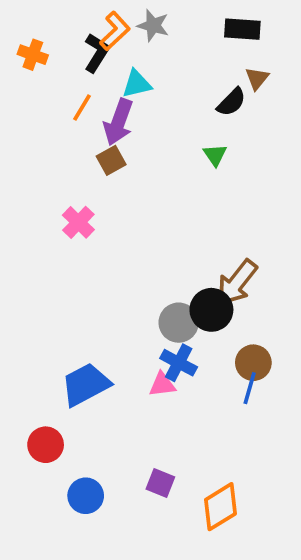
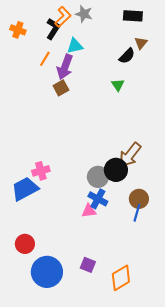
pink cross: (78, 222) -> (41, 171), moved, turned 30
blue trapezoid: (86, 385) -> (25, 189), moved
blue circle: (86, 496) -> (47, 272), size x1.6

